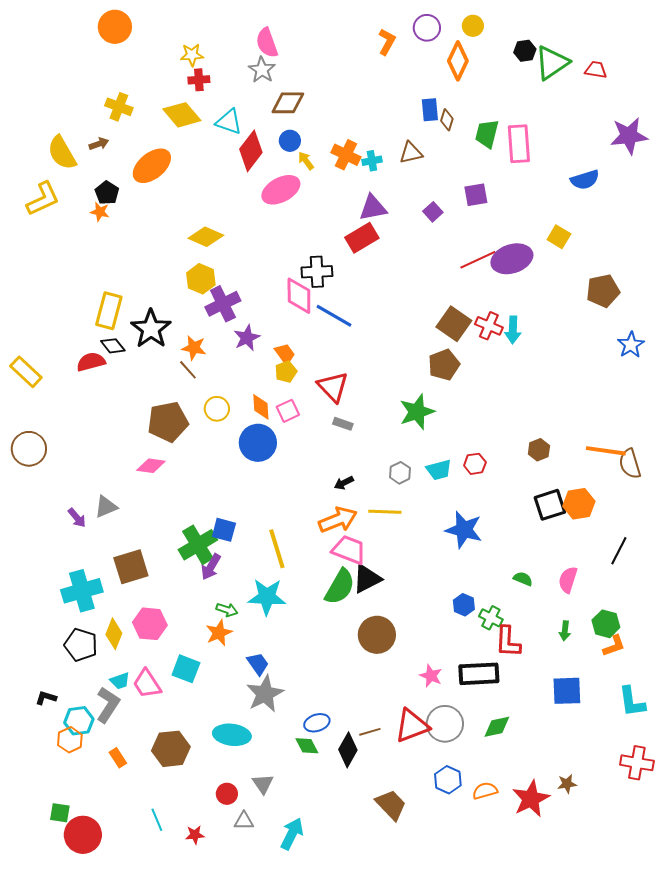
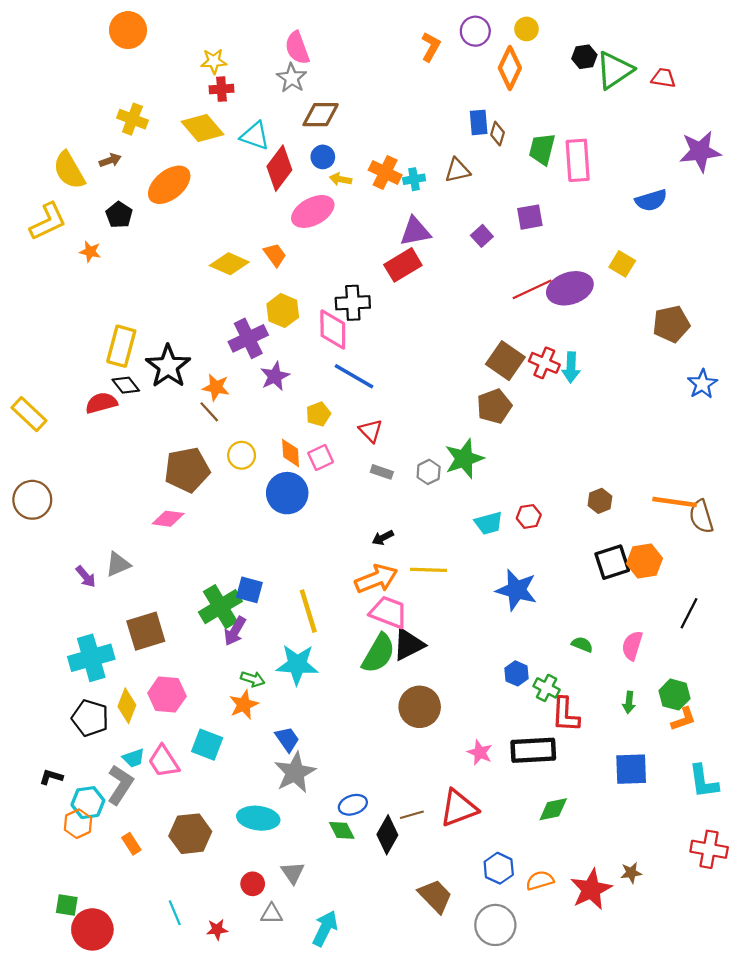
yellow arrow: (306, 161) -> (341, 179), turned -42
orange star: (100, 212) -> (90, 252), moved
yellow hexagon: (201, 279) -> (283, 311), moved
blue line: (334, 316) -> (354, 376), moved
orange trapezoid: (285, 354) -> (275, 255), moved
red triangle: (333, 387) -> (371, 431), size x0.7
gray hexagon: (400, 473) -> (429, 472), moved
gray circle: (445, 724) -> (495, 925), moved

